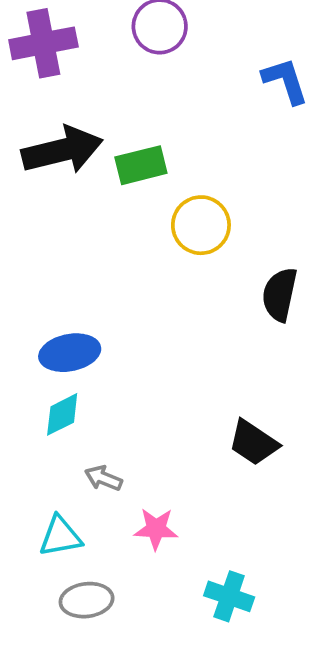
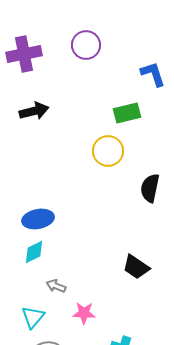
black arrow: (62, 150) -> (34, 111), size x0.7
green rectangle: (141, 165) -> (127, 113), moved
cyan triangle: (60, 536) -> (33, 317), turned -40

